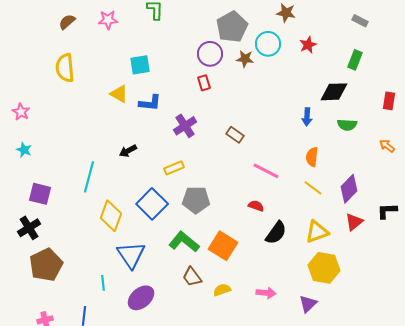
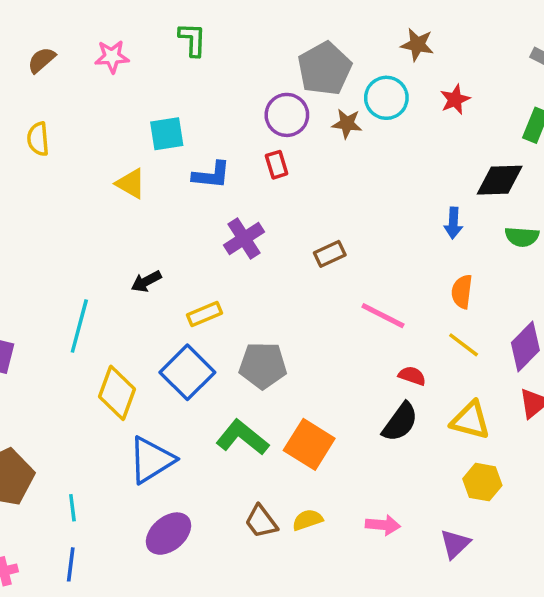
yellow semicircle: (65, 68) -> (38, 139), size x0.7
blue L-shape: (150, 103) -> (211, 175), moved
brown rectangle: (235, 135) -> (330, 254), turned -60
yellow rectangle: (174, 168) -> (205, 314), moved
red semicircle: (256, 206) -> (412, 376), moved
yellow triangle: (317, 232) -> (470, 420), turned 35
blue triangle: (131, 255) -> (151, 460), turned 32
yellow hexagon: (324, 268) -> (482, 482), size x0.7
brown trapezoid: (192, 277) -> (261, 522), moved
cyan line: (103, 283) -> (72, 508), moved

